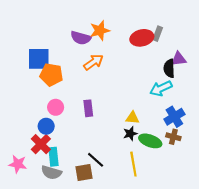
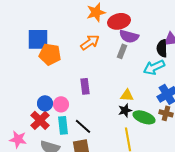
gray rectangle: (158, 34) -> (122, 51), moved
purple semicircle: (81, 38) -> (129, 36), moved
red ellipse: (142, 38) -> (119, 21), moved
pink circle: (56, 107) -> (61, 104), moved
cyan rectangle: (53, 157) -> (63, 125), moved
black line: (96, 160) -> (83, 126), moved

